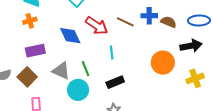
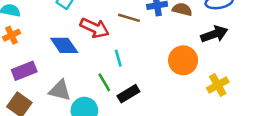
green line: (86, 69) -> (104, 82), moved
yellow cross: (195, 78) -> (218, 85), moved

